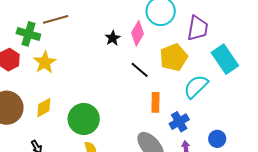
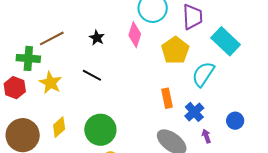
black star: (113, 38) -> (97, 38), moved
black line: (140, 70) -> (92, 75), moved

